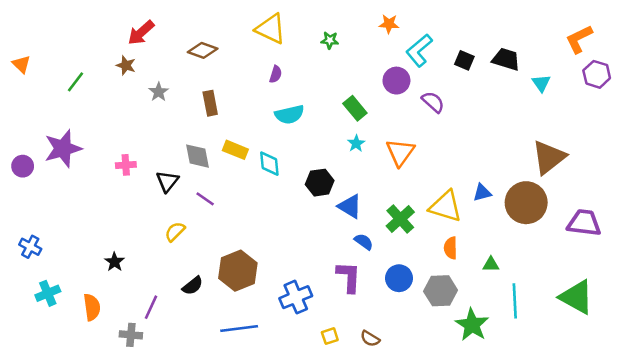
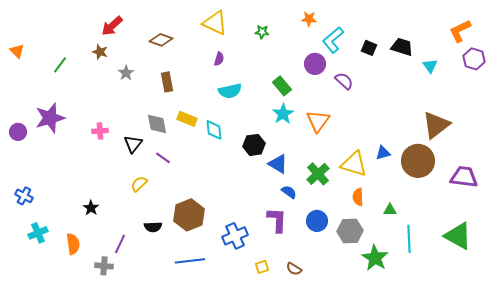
cyan star: (356, 143) -> (283, 114), size x1.5
black semicircle: (193, 286) -> (153, 227), turned 36

